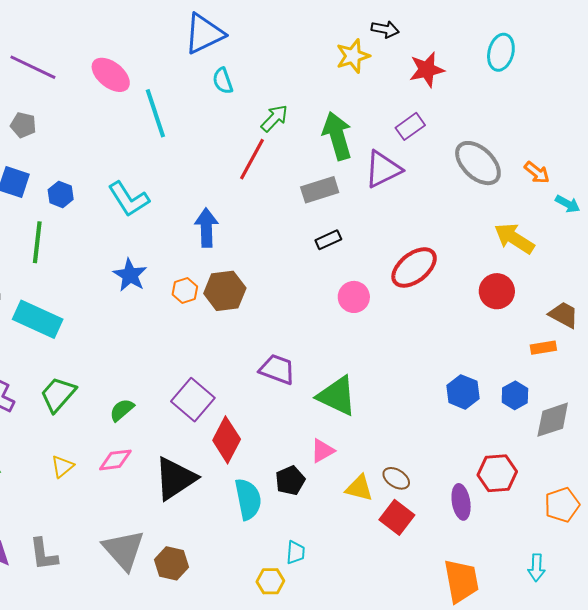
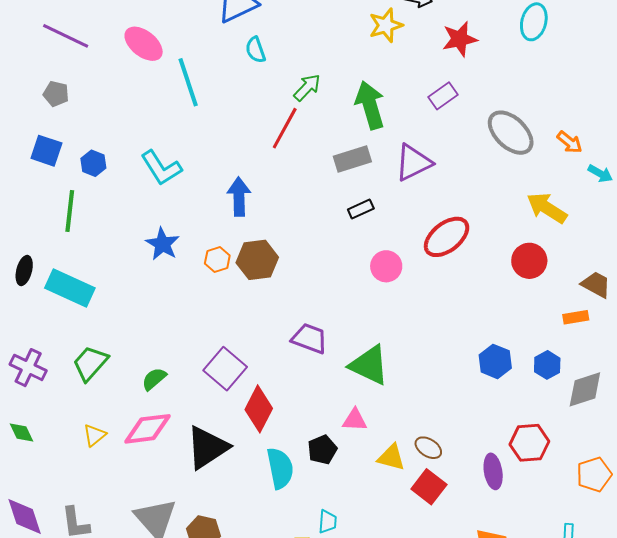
purple triangle: (383, 169) -> (413, 163), moved
pink triangle: (322, 451) -> (355, 420), turned 32
pink diamond: (115, 460) -> (148, 429), size x1.4

